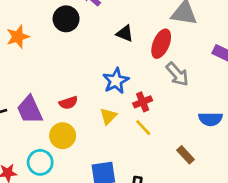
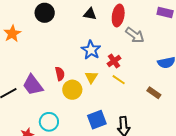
red semicircle: (68, 103) -> (60, 74), turned -72
yellow circle: (63, 136) -> (72, 90), moved

